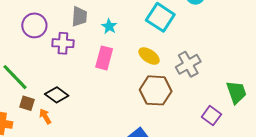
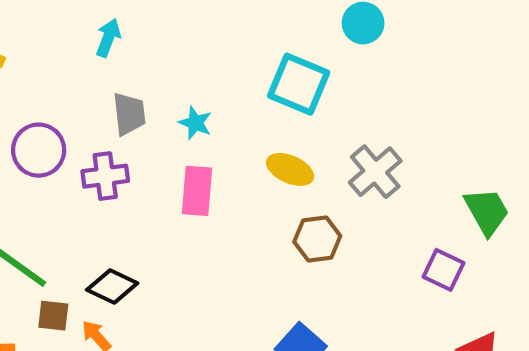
brown hexagon: (156, 90) -> (317, 239), size x0.7

